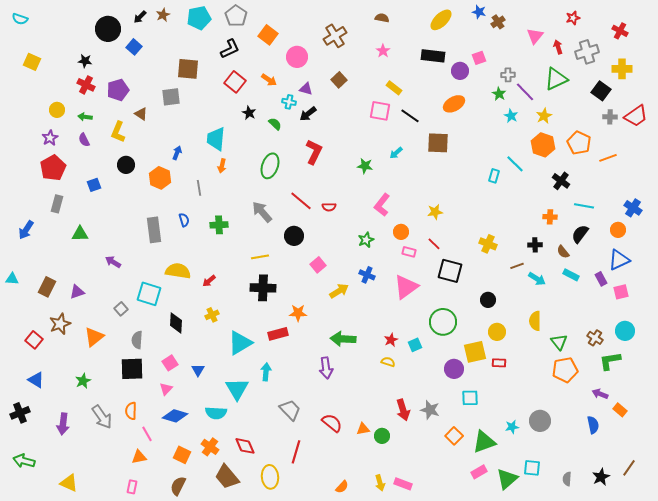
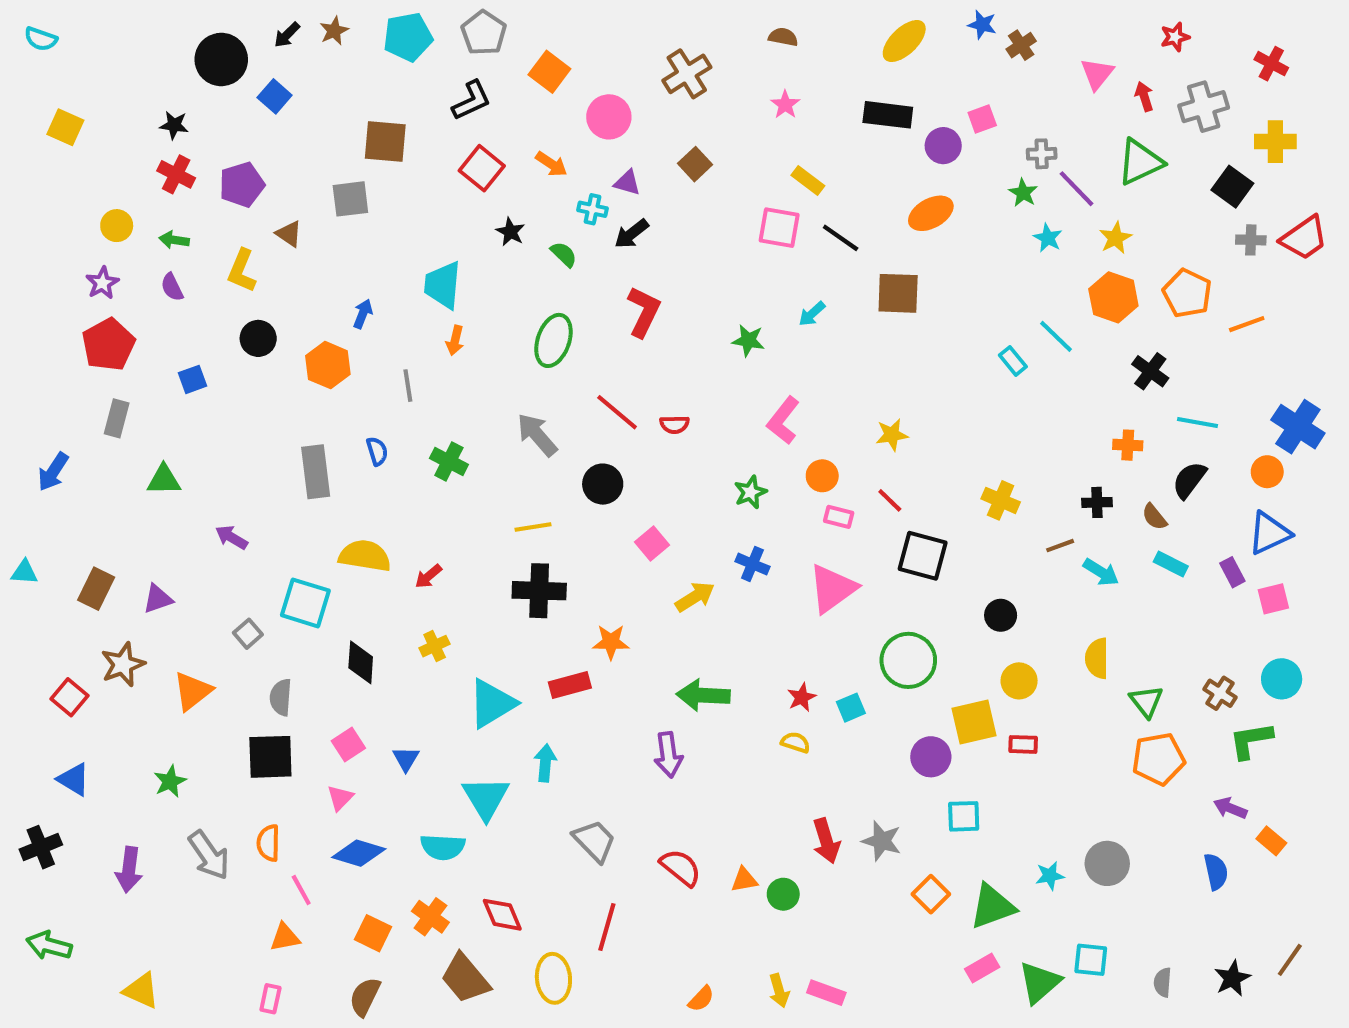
cyan rectangle: (494, 176) -> (1013, 361), turned -56
blue cross: (633, 208) -> (1298, 427), size x1.4
green cross: (219, 225) -> (449, 461), turned 30

